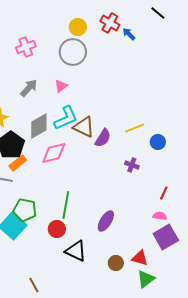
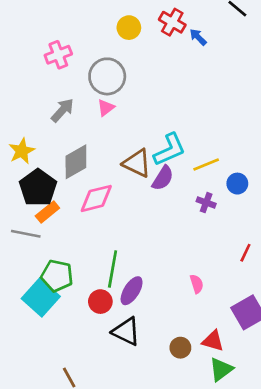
gray circle: (73, 52) -> (107, 76), moved
cyan L-shape: (66, 118) -> (170, 150), moved
purple cross: (132, 165) -> (206, 203), moved
pink semicircle: (160, 216) -> (197, 284), moved, turned 64
purple ellipse: (106, 221) -> (132, 291), moved

